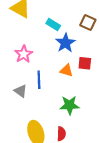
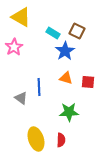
brown square: (88, 22) -> (77, 31), moved
pink star: (24, 54) -> (14, 47), moved
red square: (85, 63) -> (88, 82), moved

